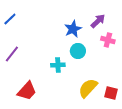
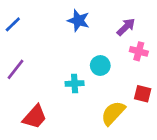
blue star: (73, 29) -> (78, 21), moved, turned -30
red square: (111, 93) -> (143, 94), moved

